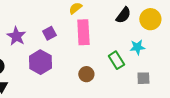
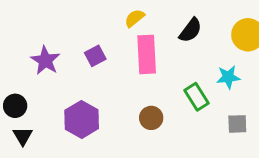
black semicircle: (123, 15) -> (190, 30), moved
purple hexagon: (40, 62) -> (82, 119), moved

